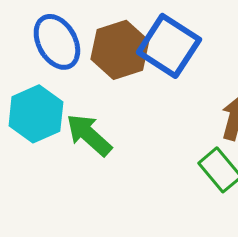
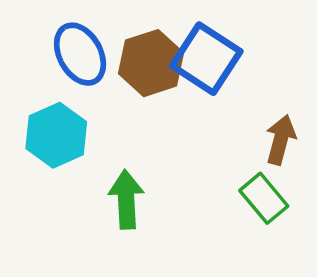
green arrow: (89, 135) -> (126, 199), moved, turned 45

